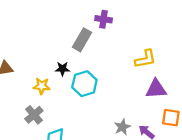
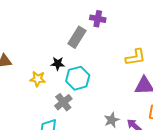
gray cross: (34, 115) -> (63, 102), moved

